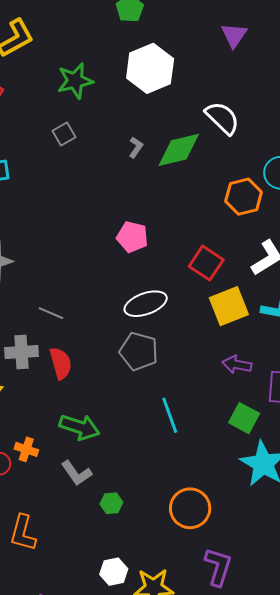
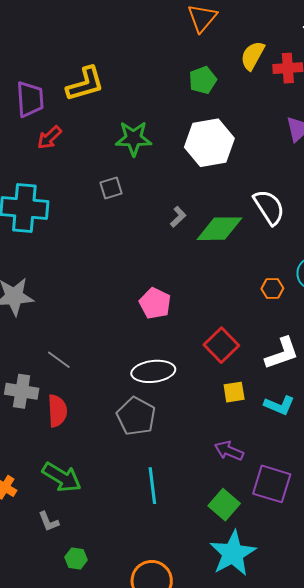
orange hexagon: (244, 197) -> (272, 288), size x0.6
yellow square: (229, 306) -> (234, 392), size x0.6
gray L-shape: (76, 473) -> (49, 521), size x0.7

